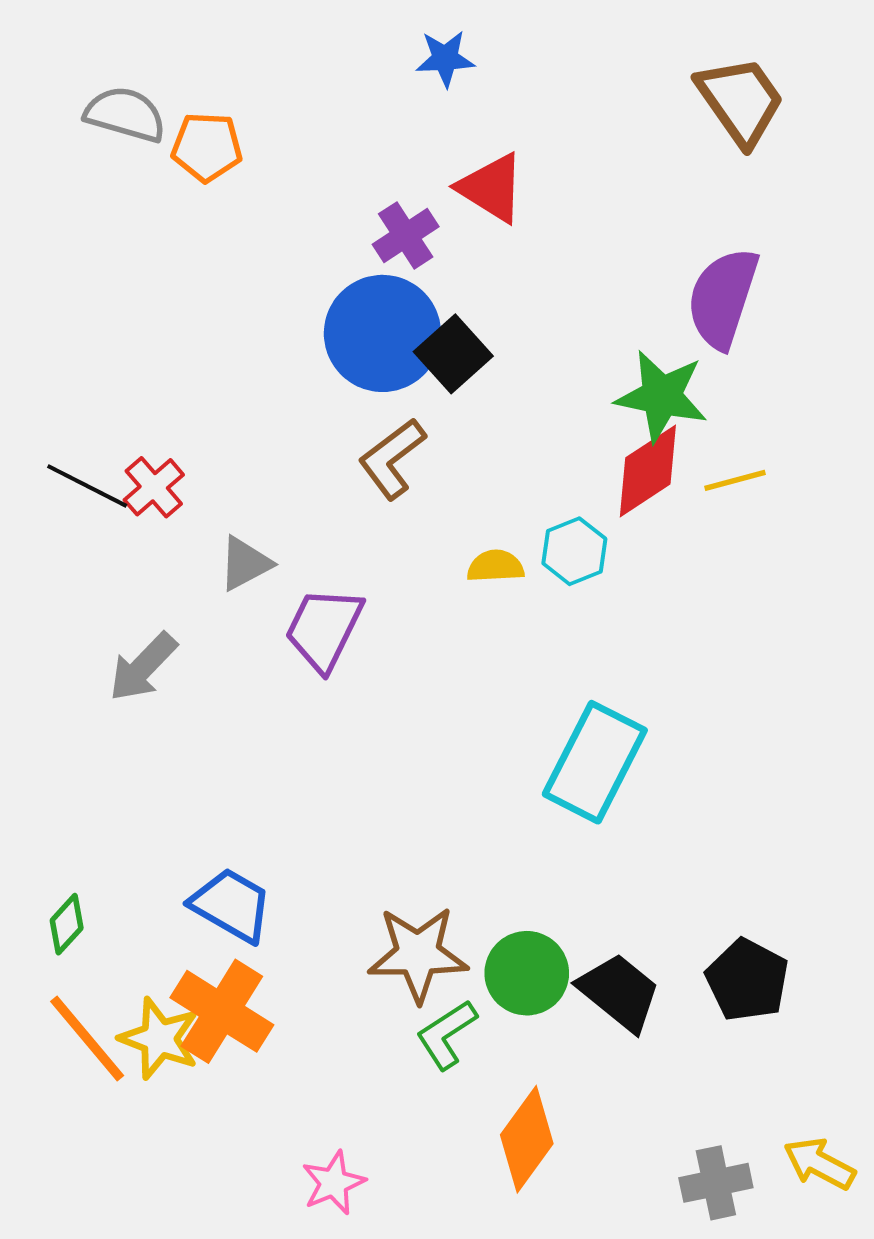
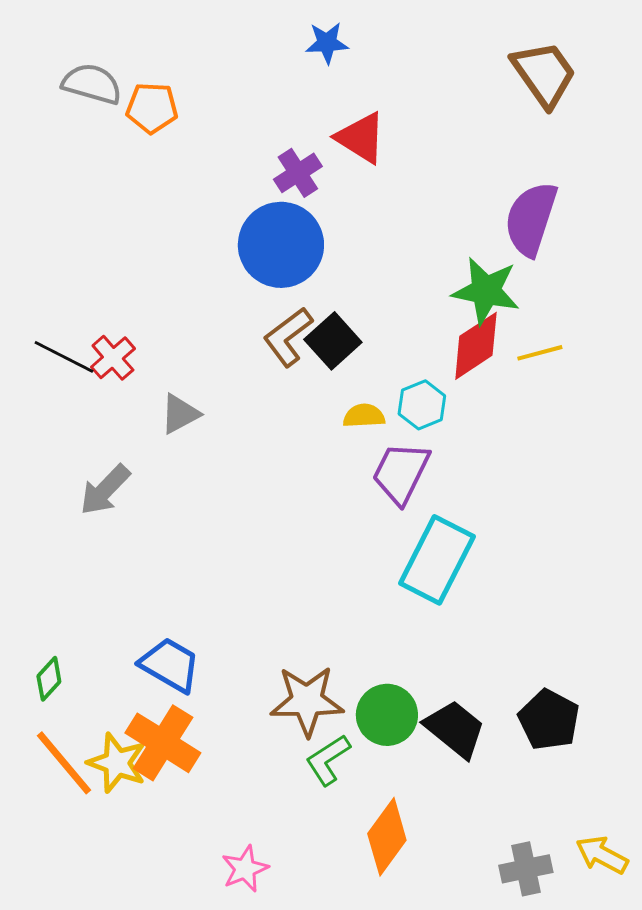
black square: (453, 354) -> (333, 341), moved
purple trapezoid: (324, 629) -> (401, 473), moved

